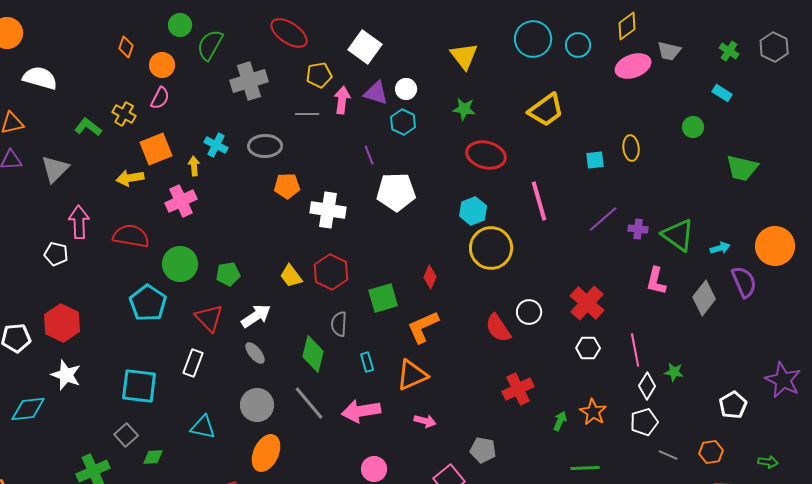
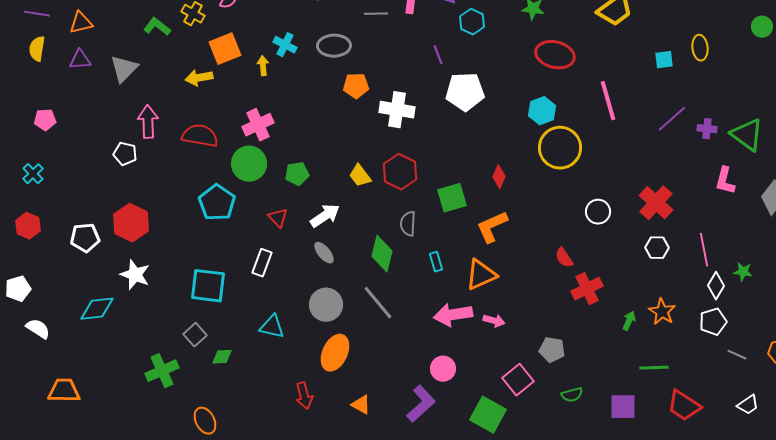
pink cross: (181, 201) -> (258, 125), moved
red triangle: (209, 318) -> (278, 218), size x0.7
red semicircle: (498, 328) -> (564, 258), moved, size x0.7
pink arrow: (361, 411) -> (453, 315), moved

